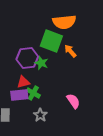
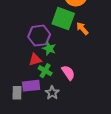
green star: (41, 63) -> (49, 49), moved
purple rectangle: (19, 95) -> (31, 86), moved
pink semicircle: (73, 101) -> (68, 73), moved

